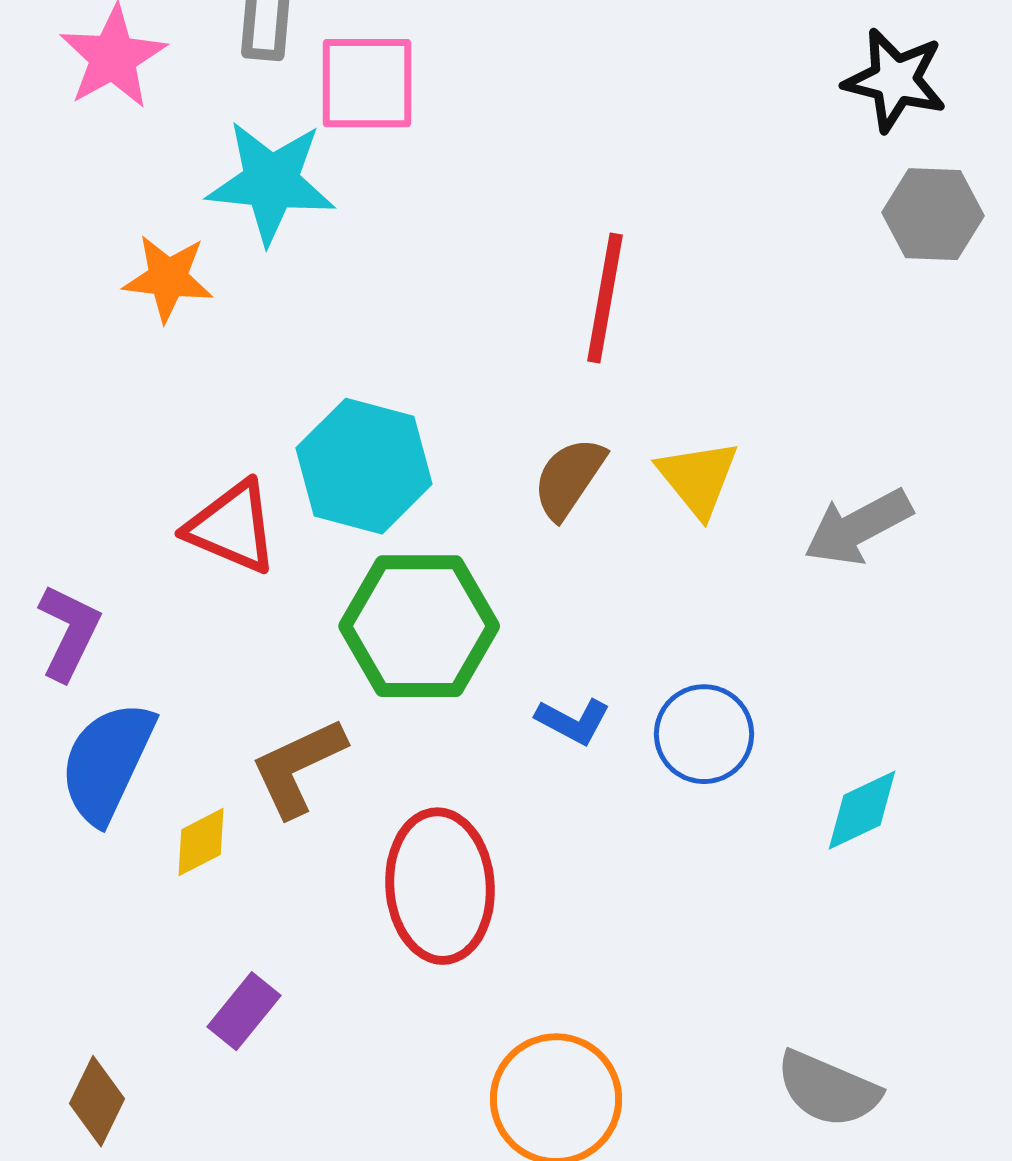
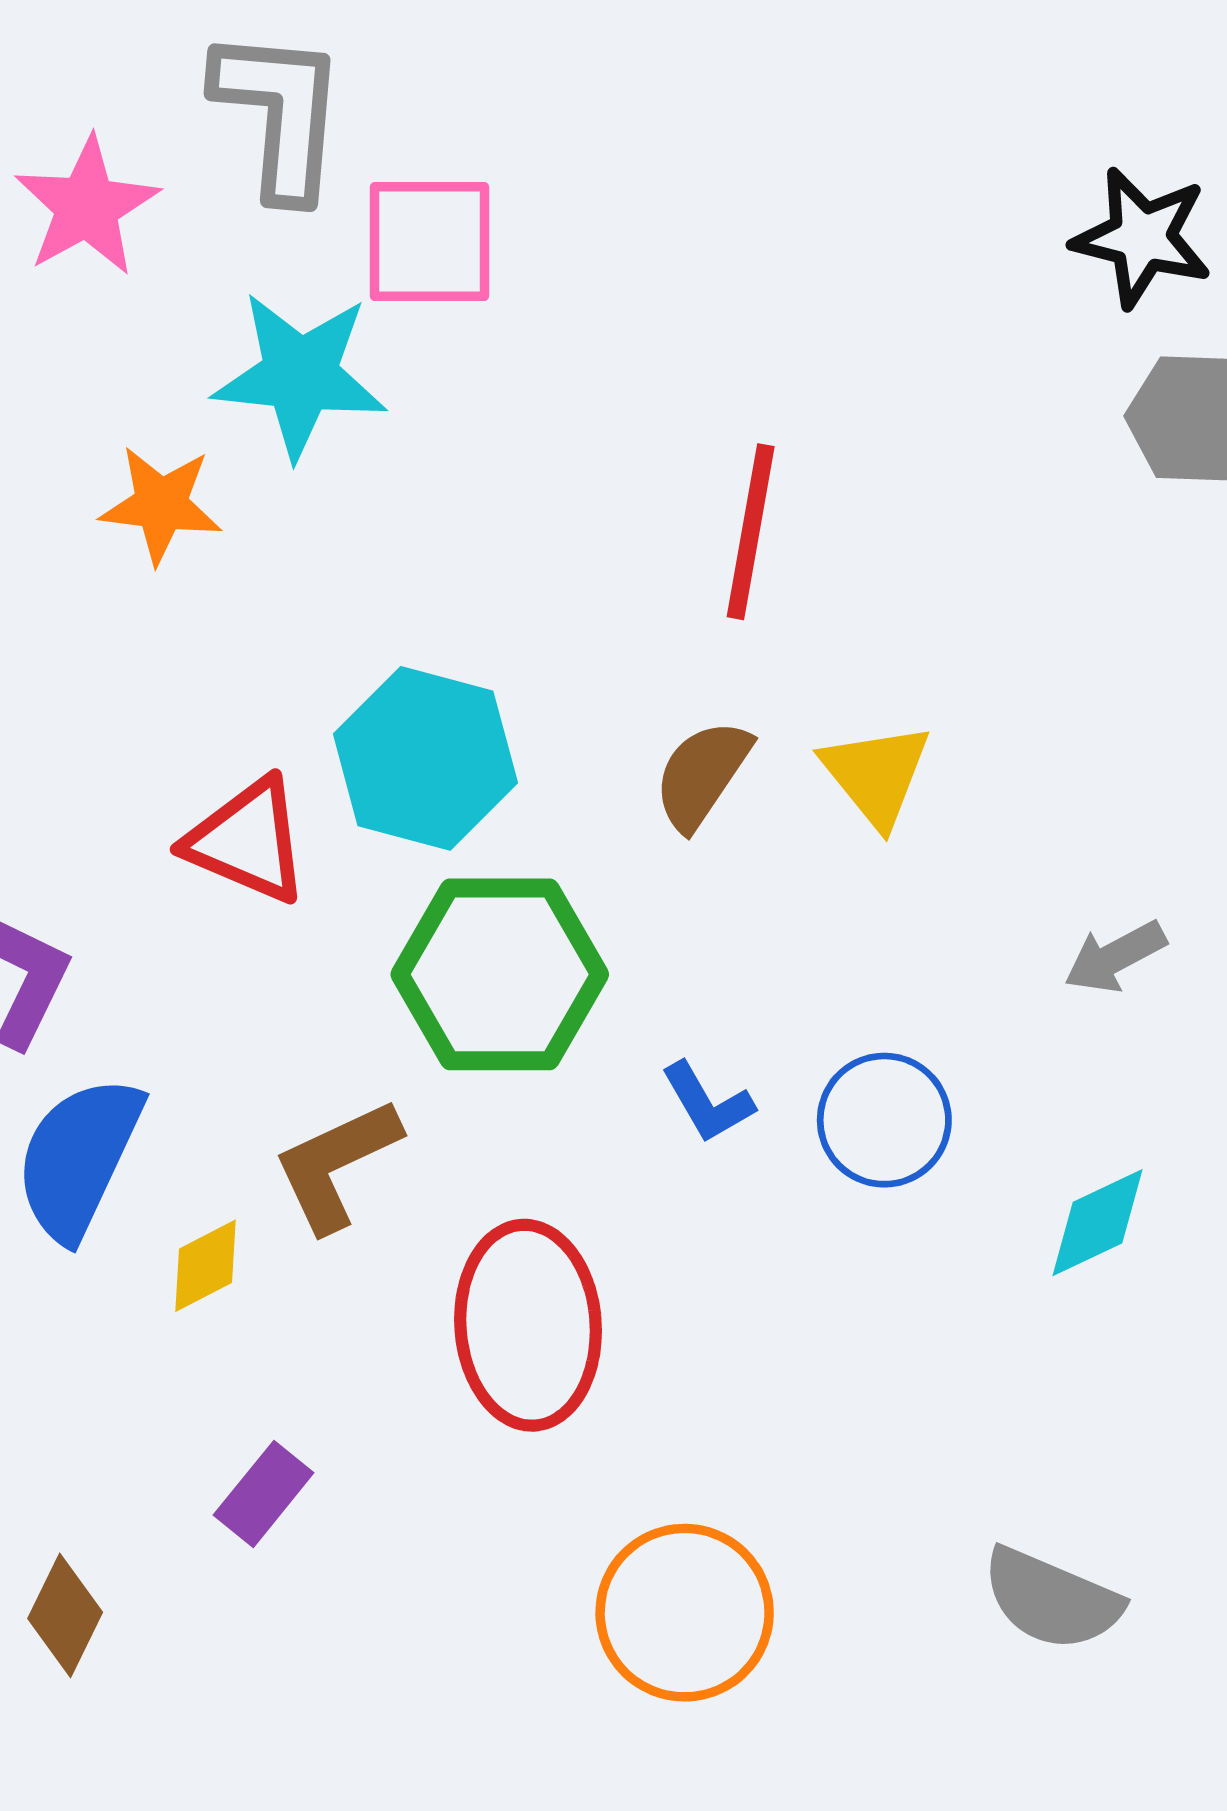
gray arrow: (858, 527) -> (1115, 957), moved, size x0.7
blue L-shape: (573, 721) -> (708, 1103), turned 32

